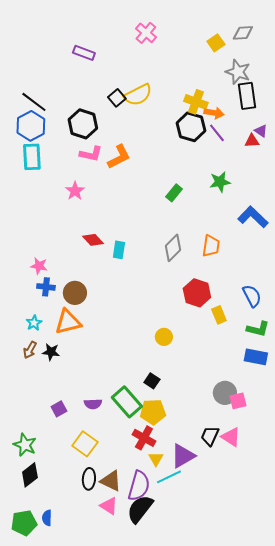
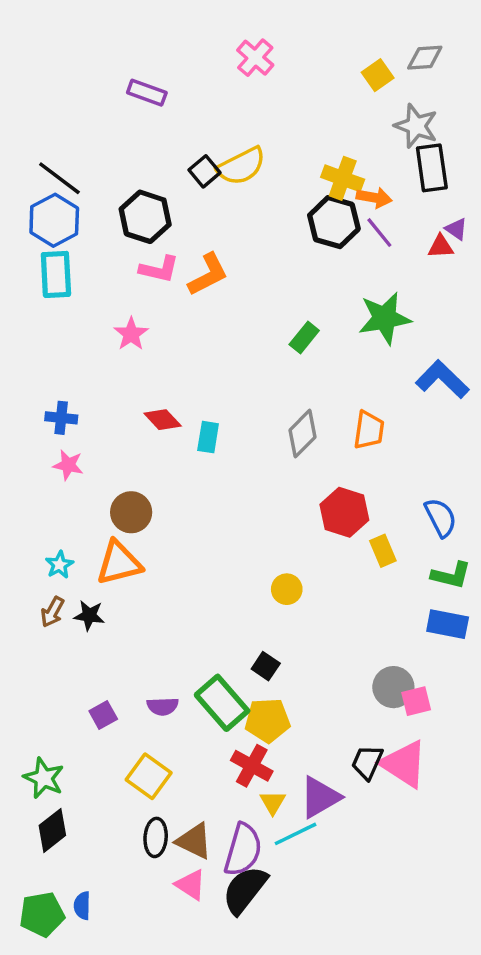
green star: (220, 182) -> (385, 318), size x1.4
blue cross: (46, 287) -> (61, 418), moved
pink triangle: (231, 437) -> (404, 764), size x1.4

